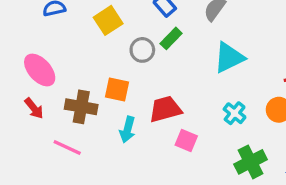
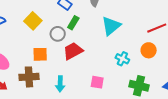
orange square: (117, 89) -> (40, 54), moved
red trapezoid: (165, 109) -> (73, 51), moved
green cross: (251, 162) -> (139, 86), turned -36

